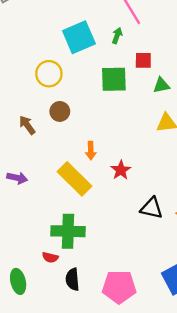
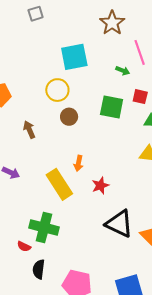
green arrow: (117, 36) -> (123, 71), turned 80
cyan square: (79, 37) -> (74, 57), moved
brown circle: (60, 111) -> (69, 117), moved
black triangle: (151, 208) -> (119, 224), size x1.4

